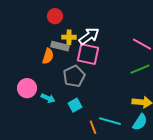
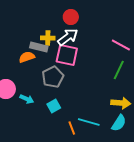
red circle: (55, 16) -> (71, 17), moved
orange semicircle: (48, 56) -> (27, 57), turned -126
green line: (140, 69) -> (119, 70), turned -42

